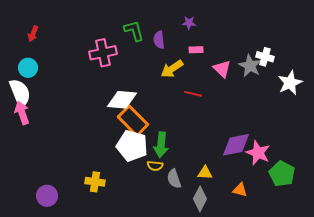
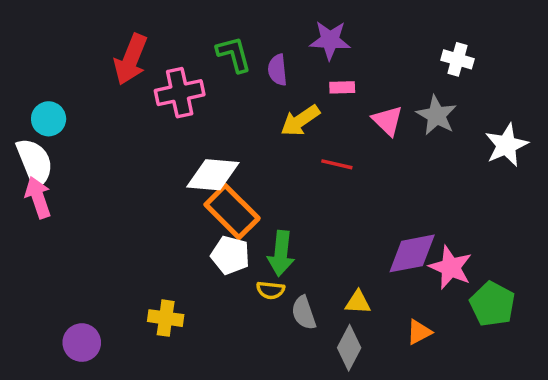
purple star: (189, 23) -> (330, 40), size x1.6
red arrow: (33, 34) -> (131, 59), moved, size x1.8
white cross: (265, 57) -> (457, 59), moved
white pentagon: (132, 146) -> (230, 255), size x0.7
orange triangle: (240, 190) -> (419, 332), turned -42

